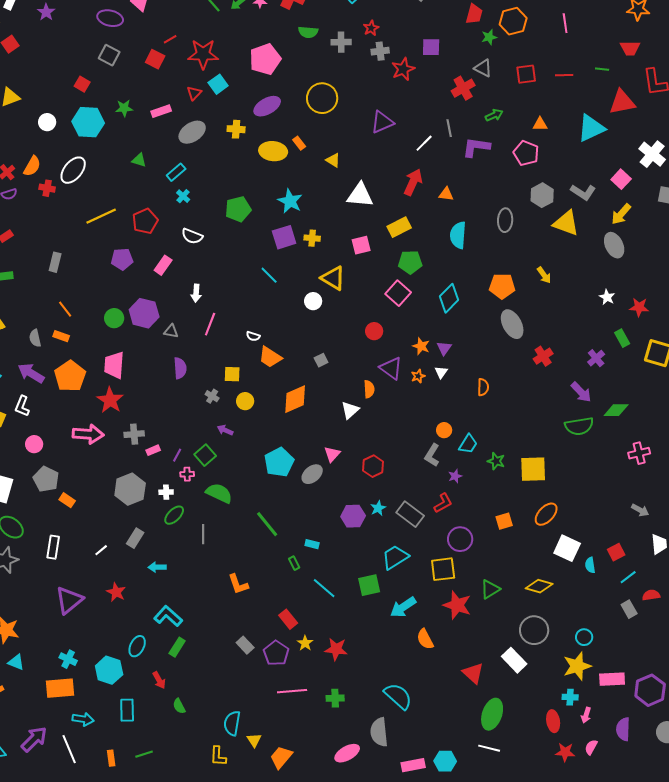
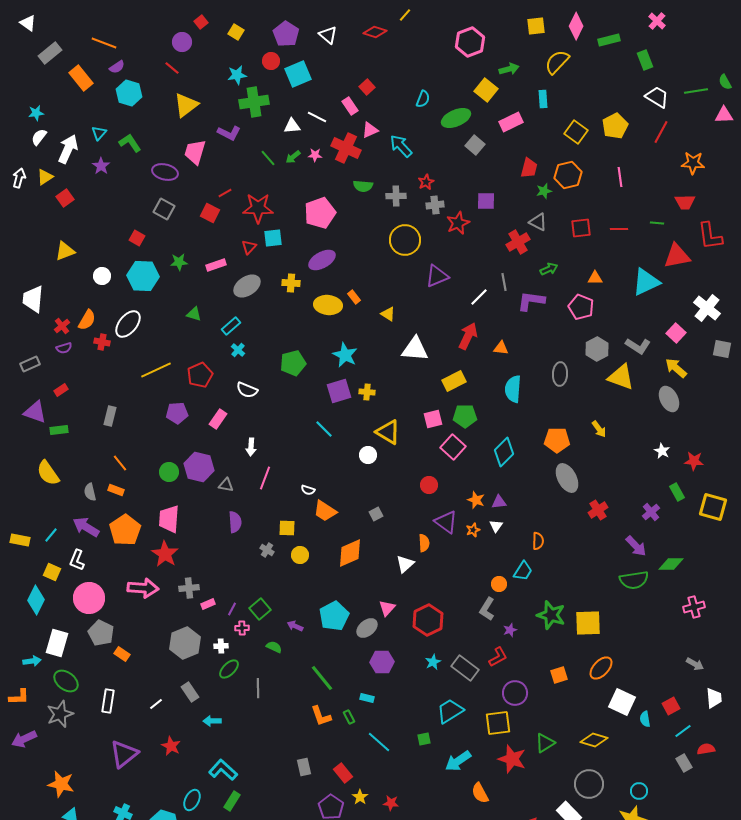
cyan square: (218, 84) -> (273, 238), turned 30
yellow circle: (322, 98) -> (405, 240), moved
yellow arrow: (621, 214) -> (676, 368), turned 90
pink square: (361, 245) -> (433, 419), moved
purple triangle: (444, 348) -> (499, 502), turned 49
purple arrow: (225, 430) -> (295, 626), moved
pink circle: (34, 444) -> (89, 598), size x1.8
cyan trapezoid: (468, 444) -> (523, 571), moved
green star: (496, 461) -> (551, 615), size x1.6
red hexagon: (373, 466) -> (428, 620), size x1.4
green semicircle: (219, 493) -> (274, 647), size x0.6
purple hexagon: (353, 516) -> (382, 662), moved
gray rectangle: (135, 538) -> (190, 692), turned -66
orange L-shape: (238, 584) -> (321, 716), moved
green square: (369, 585) -> (424, 739), size x0.6
gray rectangle: (245, 645) -> (304, 767), moved, turned 30
red star: (336, 649) -> (391, 803), size x0.7

